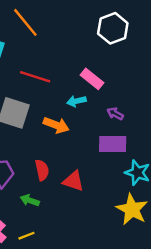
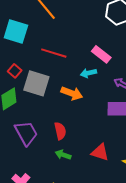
red triangle: (73, 181) -> (100, 152), moved
green arrow: (30, 200) -> (63, 155), moved

